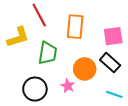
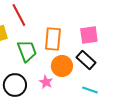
orange rectangle: (75, 27) -> (53, 39), moved
green trapezoid: (48, 53) -> (27, 51), turned -30

